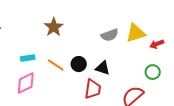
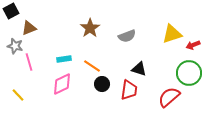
gray semicircle: (110, 35) -> (127, 36), moved
black circle: (79, 64) -> (102, 84), moved
green circle: (153, 72) -> (189, 73), size x1.6

